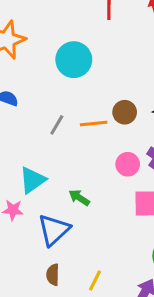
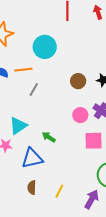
orange line: (94, 124) -> (23, 70), moved
blue triangle: (54, 230) -> (32, 158), turned 30

